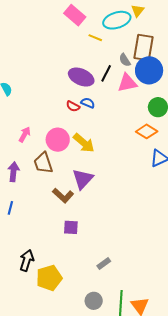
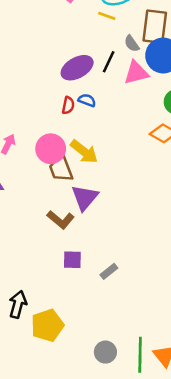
yellow line: (95, 38) -> (107, 16), moved
purple ellipse: (81, 77) -> (77, 68), turned -50
red semicircle: (73, 106) -> (68, 105), turned -104
brown trapezoid: (43, 163) -> (61, 169), moved
gray rectangle: (104, 264) -> (109, 271), moved

